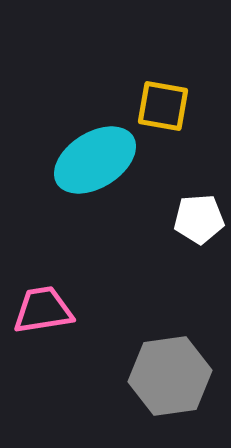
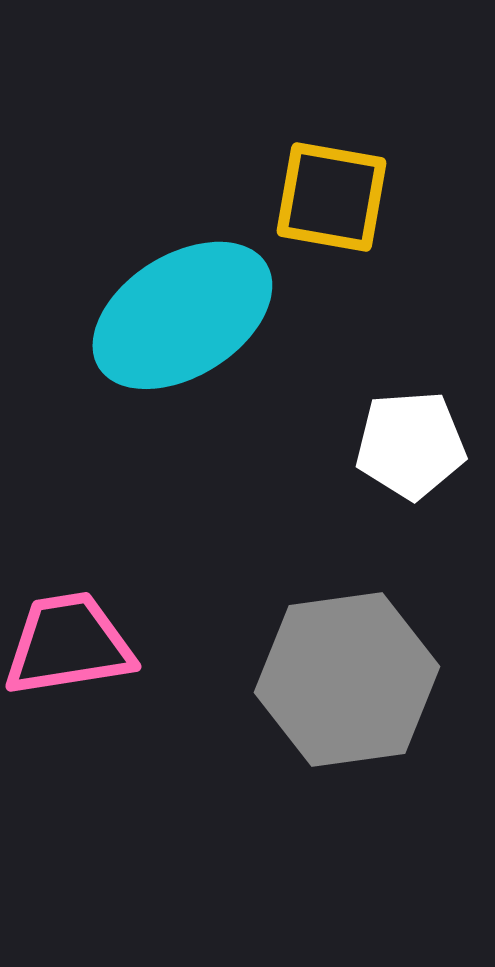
gray hexagon: (170, 376) -> (347, 680), moved

